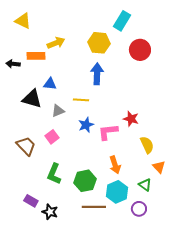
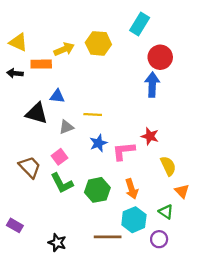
yellow triangle: (23, 21) -> (18, 42), moved
yellow hexagon: (99, 43) -> (98, 43), moved
blue arrow: (97, 74) -> (152, 85), moved
green L-shape: (54, 174) -> (62, 183), moved, turned -50
green hexagon: (85, 181) -> (97, 190), moved
purple rectangle: (31, 201) -> (15, 225), moved

